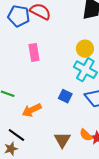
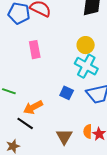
black line: (16, 135) -> (25, 123), moved
orange semicircle: (86, 135) -> (88, 131), turned 48

